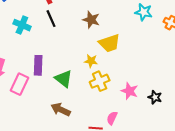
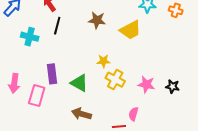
black line: (51, 19) -> (57, 26), turned 48
yellow trapezoid: (109, 43) -> (130, 30), moved
yellow cross: (100, 81) -> (115, 80), turned -30

